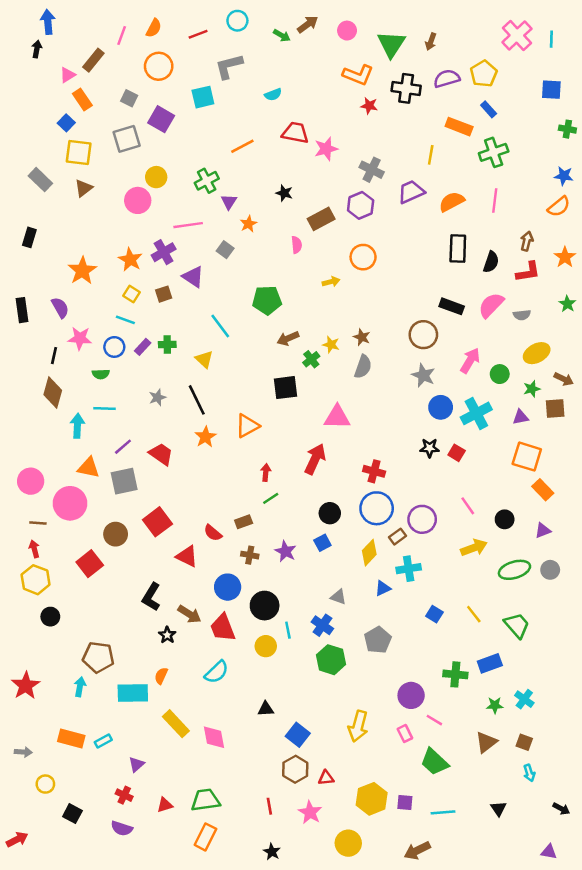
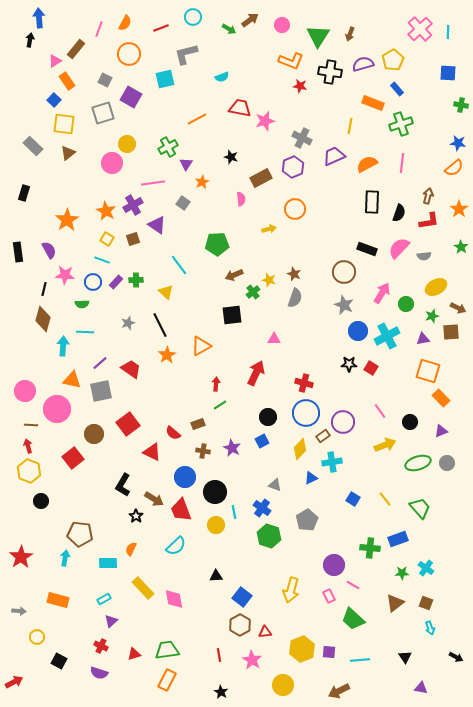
pink triangle: (337, 417) -> (274, 339), size x0.6
cyan rectangle: (133, 693) -> (108, 563), size x0.7
cyan rectangle: (103, 741) -> (104, 599), moved
purple triangle: (549, 852) -> (421, 688), moved

